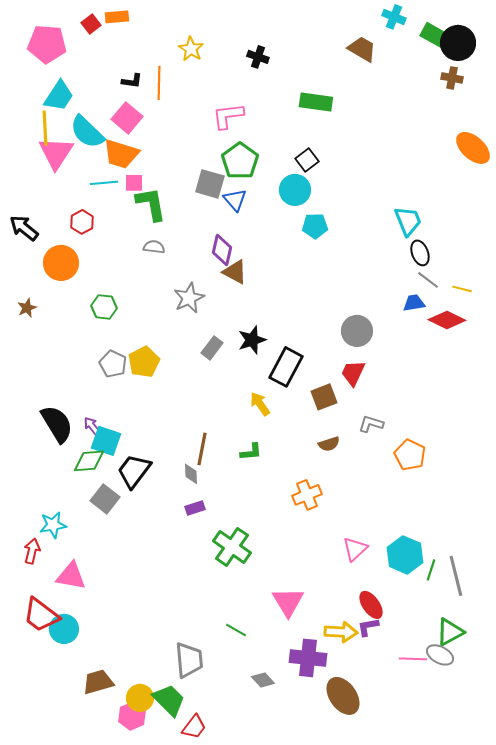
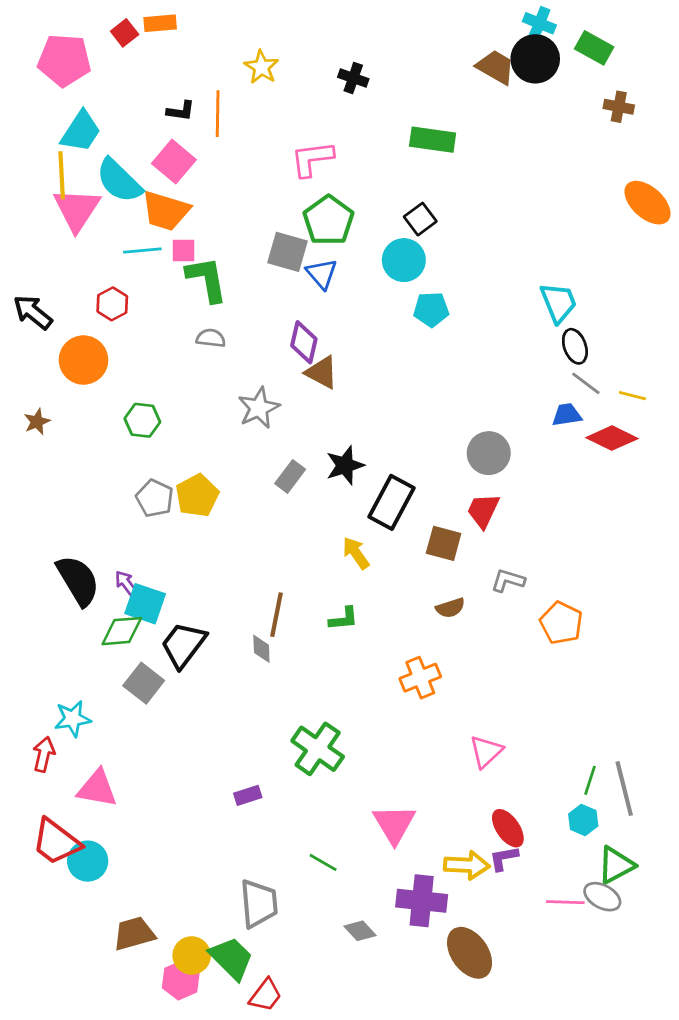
black circle: (458, 43) -> (535, 59), moved
brown square: (324, 397) -> (444, 543), turned 36
purple rectangle: (195, 508) -> (248, 795), moved
cyan hexagon: (405, 555) -> (583, 820), moved, size x0.6

